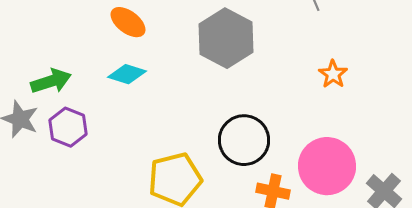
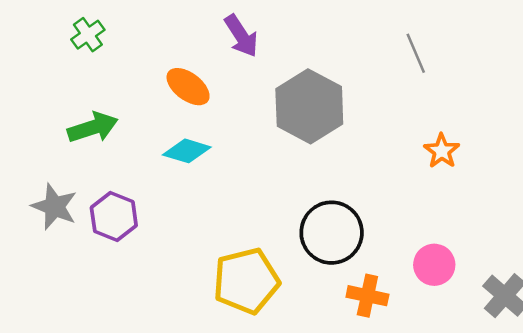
green arrow: (51, 81) -> (93, 127), moved
pink circle: (327, 166) -> (434, 265), size x0.6

